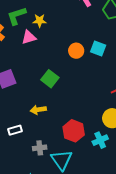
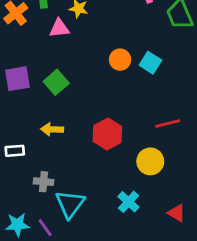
green square: (50, 79) -> (56, 82), moved
red hexagon: (74, 131) -> (107, 134), moved
cyan cross: (100, 140) -> (129, 202), moved, turned -35

